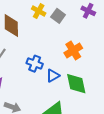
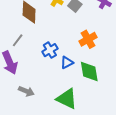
blue cross: (35, 64) -> (50, 50), turned 35

